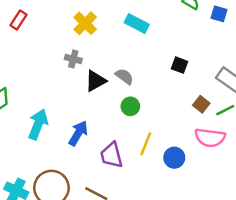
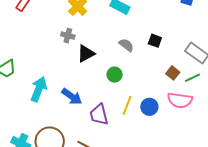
gray semicircle: (124, 76) -> (126, 45), moved
blue arrow: (78, 133) -> (72, 96), turned 95
blue circle: (174, 158) -> (149, 107), moved

